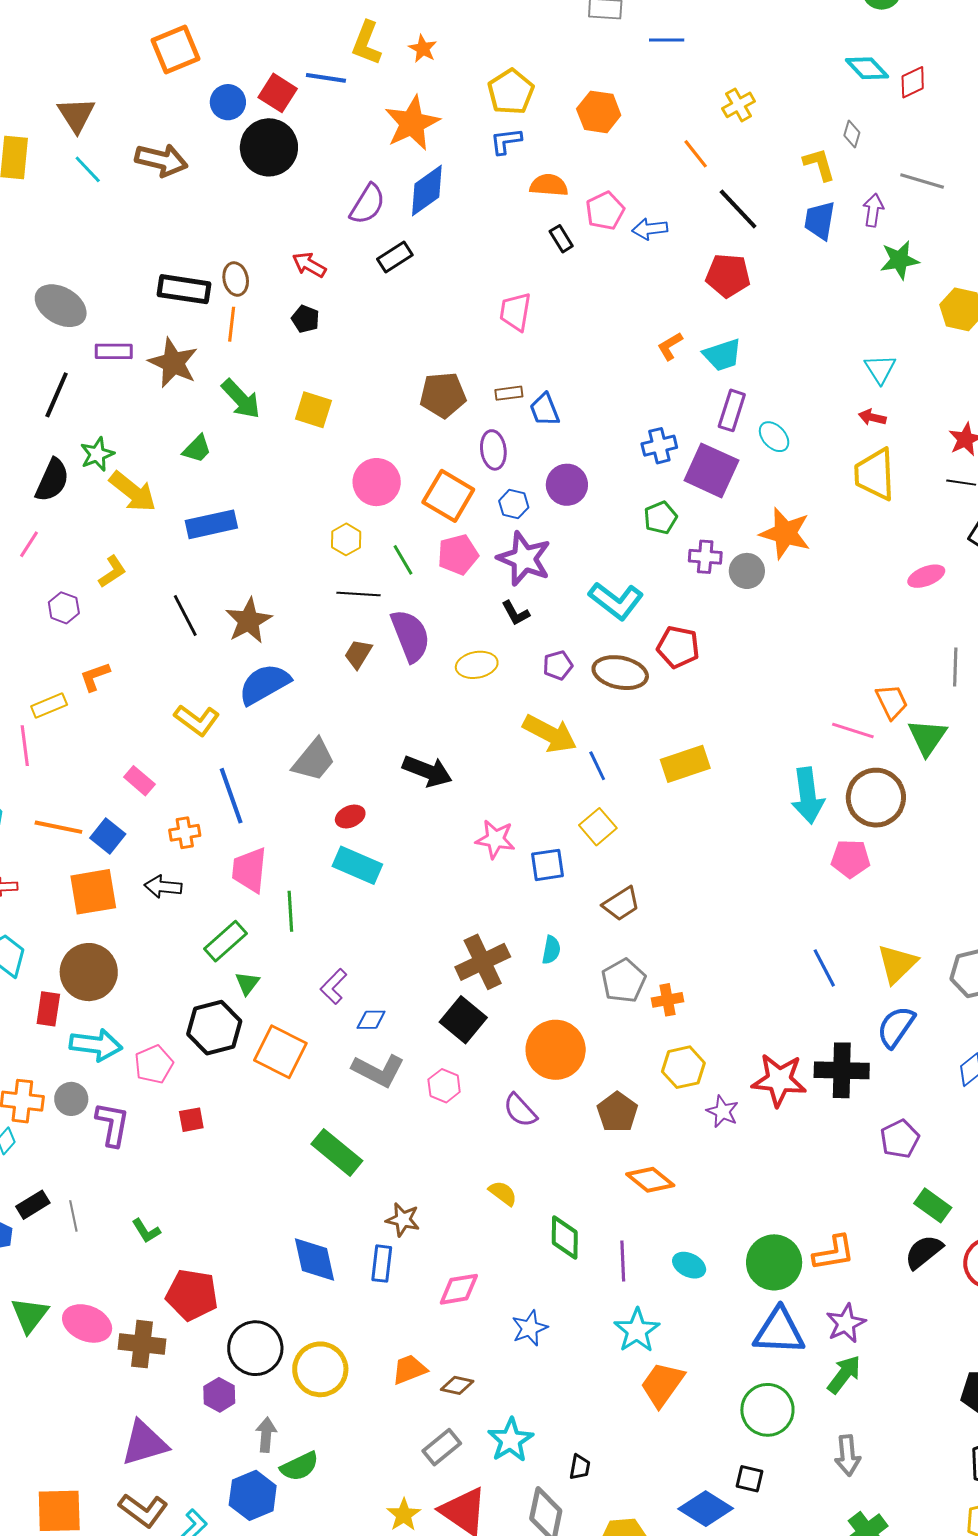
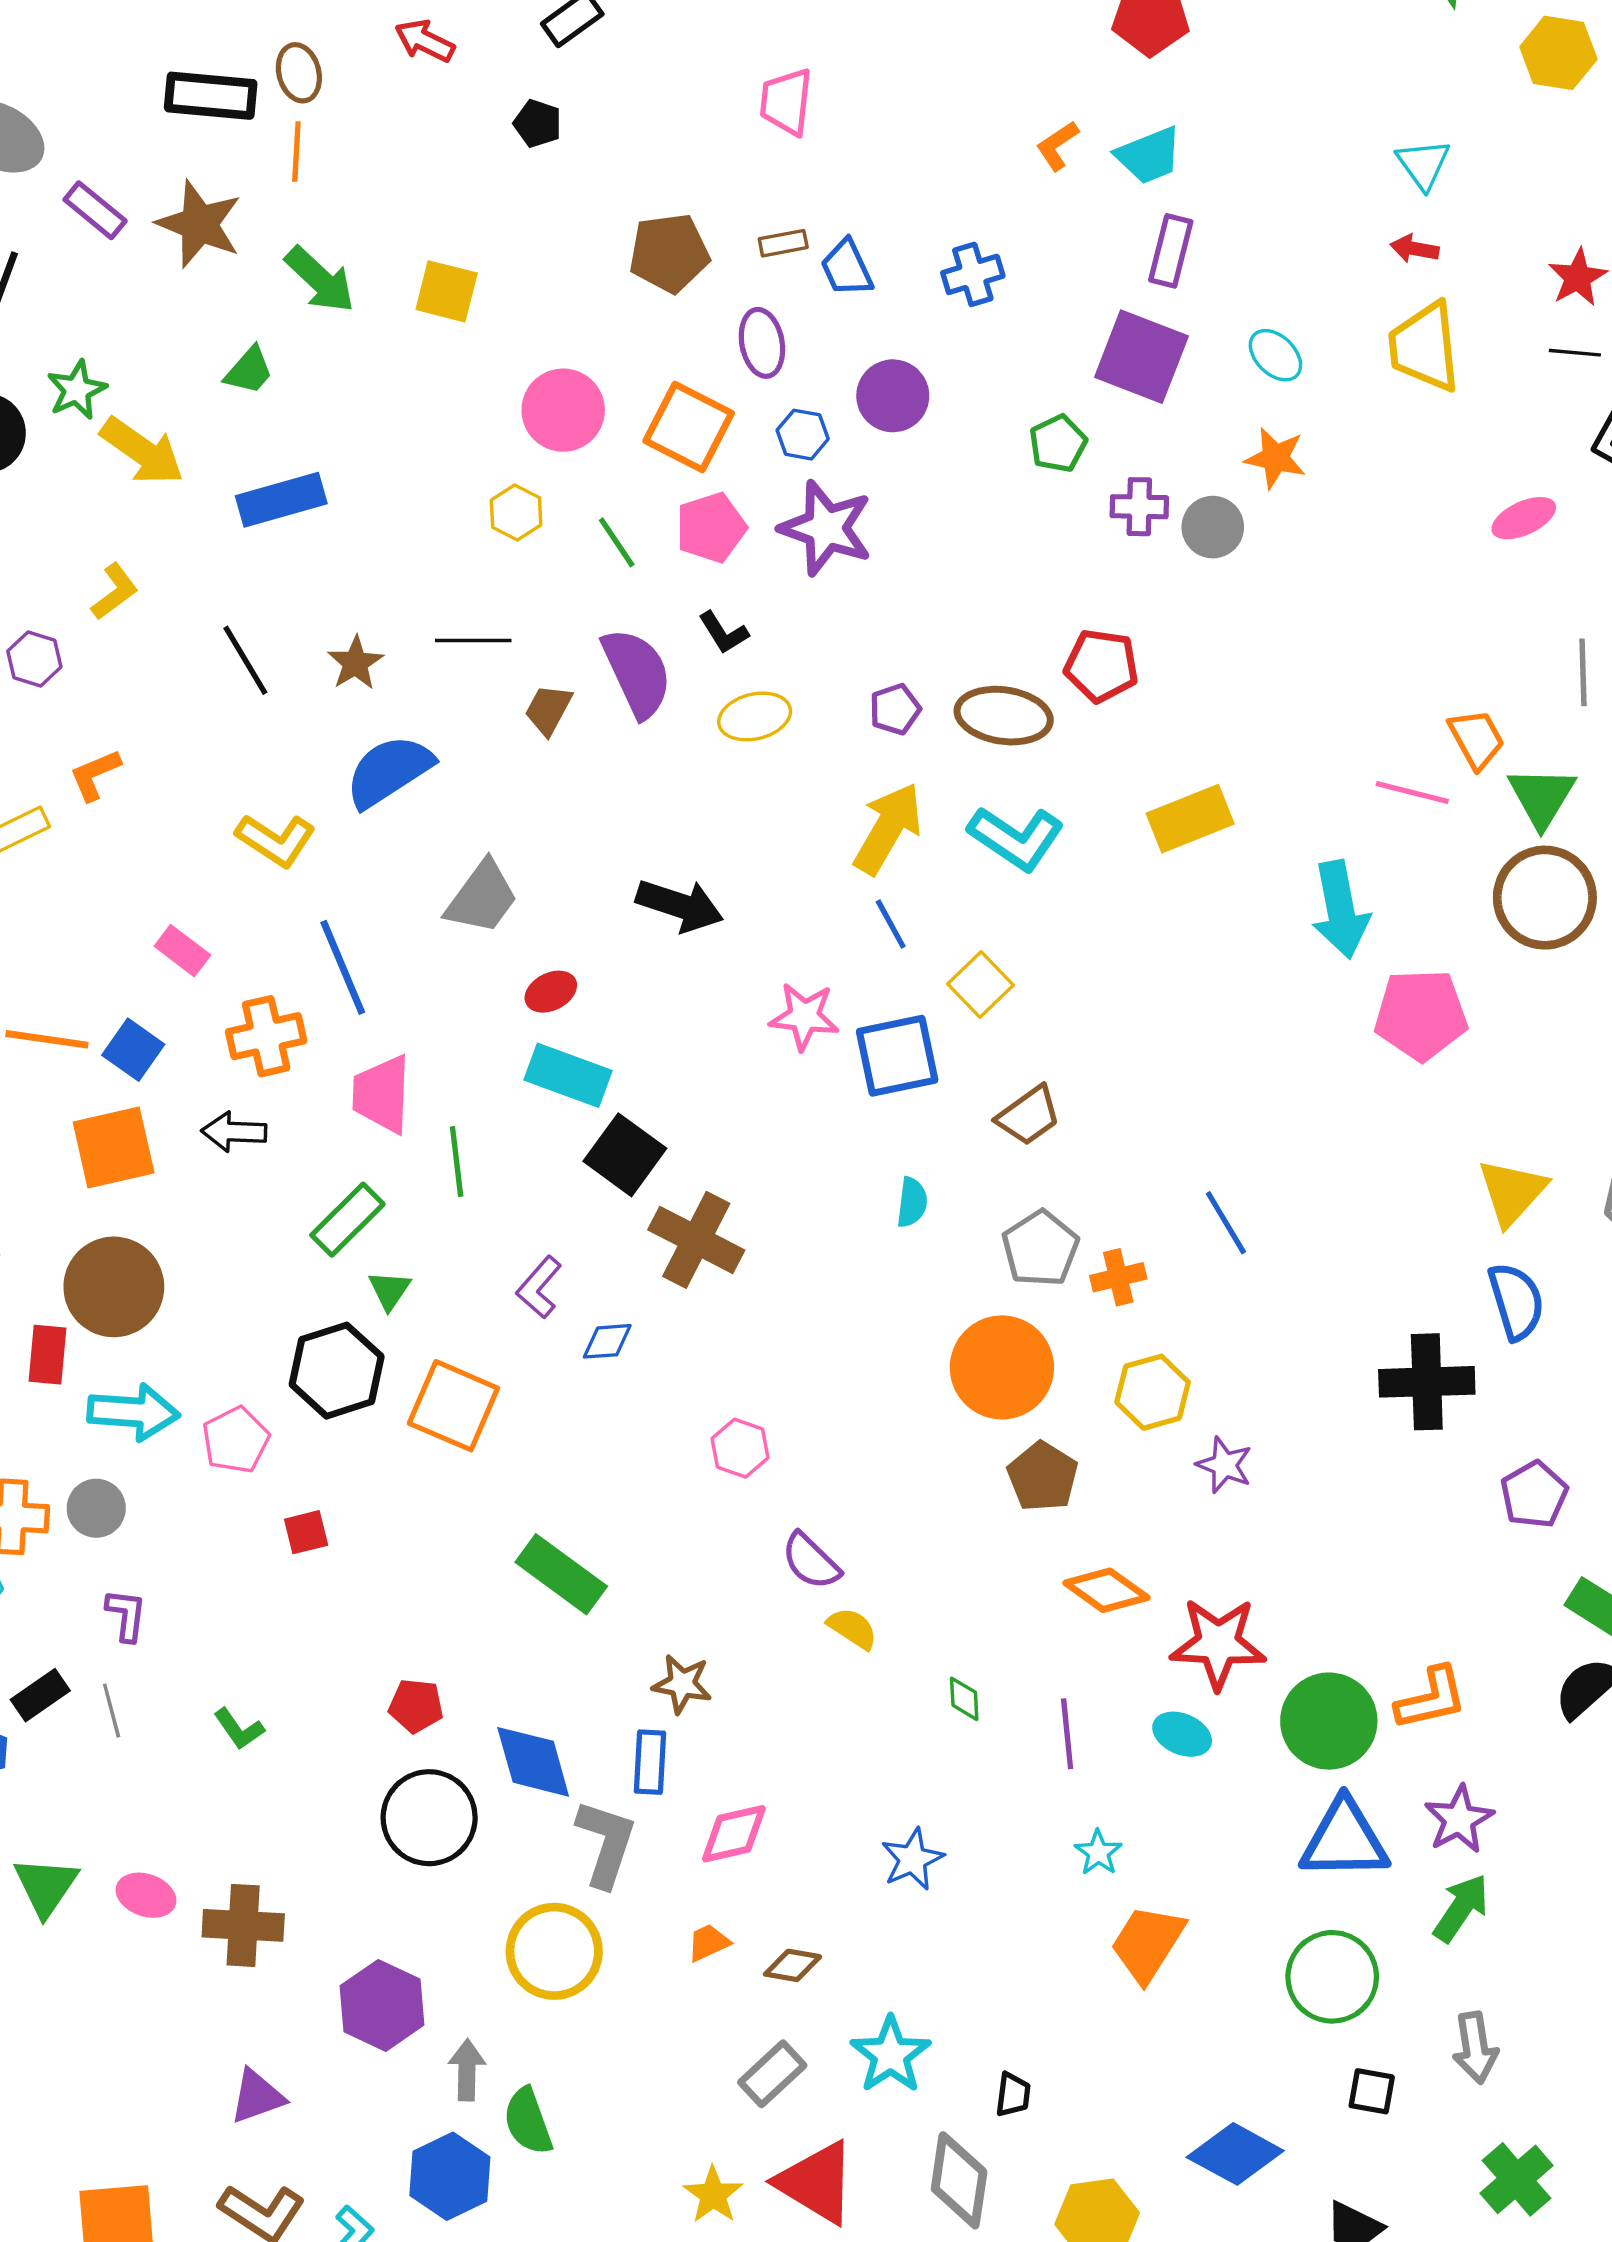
black pentagon: (305, 319) -> (538, 123), moved
purple rectangle: (114, 351) -> (95, 210), turned 42
cyan ellipse: (774, 437) -> (1275, 355), moved
blue cross: (659, 446) -> (973, 274), moved
orange star: (785, 533) -> (1275, 458), size x0.7
black line: (359, 594) -> (473, 641), moved
cyan L-shape: (616, 601) -> (1016, 838), moved
black L-shape: (515, 613) -> (723, 633), moved
brown star: (249, 621) -> (355, 663), size x0.7
yellow arrow: (550, 734) -> (888, 828), turned -84
yellow rectangle: (685, 764) -> (1190, 819), moved
blue line: (597, 766) -> (891, 924), moved
brown circle: (876, 798) -> (1545, 898), moved
orange cross: (185, 833) -> (266, 1036), size x1.4
pink pentagon: (851, 859) -> (1421, 1015), size x1.4
blue square: (548, 865) -> (897, 1056), size x1.4
brown cross: (483, 962) -> (696, 1240), moved, turned -34
blue line: (824, 968) -> (1226, 1223), moved
black square: (463, 1020) -> (625, 1155), moved
blue semicircle: (896, 1027) -> (1516, 1301), turned 132
orange circle: (556, 1050) -> (1002, 1367), moved
gray L-shape: (378, 1071) -> (606, 1843), moved, turned -96
red star: (779, 1080) -> (1218, 1643), moved
purple semicircle: (520, 1110) -> (811, 1561), moved
purple L-shape: (112, 1124) -> (126, 1615), moved, size x0.7
green diamond: (565, 1238) -> (964, 1699), size x0.6
pink diamond: (459, 1289) -> (734, 1834), moved
red pentagon: (192, 1295) -> (416, 1706), moved, size x0.6
pink ellipse: (87, 1323) -> (146, 1895), size x0.7
cyan star: (637, 1330) -> (1098, 1853), size x0.6
black circle: (255, 1348) -> (429, 1818), moved
orange trapezoid: (409, 1369) -> (708, 1943), size x0.7
purple hexagon: (219, 1395) -> (382, 2005), size x1.5
purple triangle: (144, 1443) -> (257, 2097), size x0.7
green semicircle: (300, 1466) -> (528, 2121), turned 99
black square: (749, 1479) -> (1372, 2091), moved

